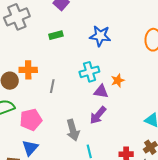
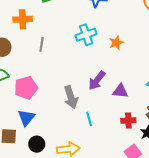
orange cross: (28, 70) -> (23, 19), moved
gray line: (52, 86) -> (42, 44), moved
purple triangle: (101, 91) -> (120, 91), moved

